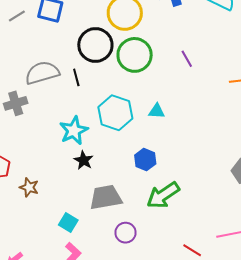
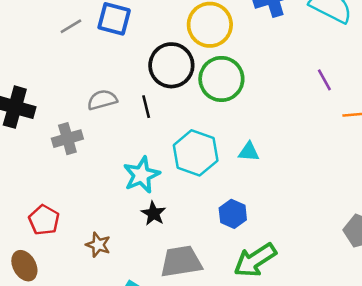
purple line: (187, 59) -> (324, 80), moved
gray semicircle: (42, 73) -> (102, 100), size x0.7
brown star: (29, 187) -> (98, 245), moved

